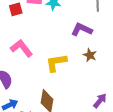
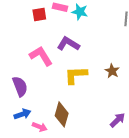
purple L-shape: (82, 29) -> (68, 44), moved

